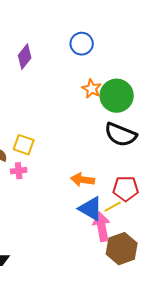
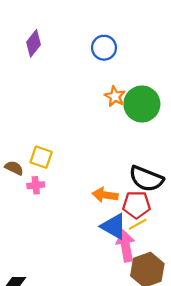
purple diamond: (25, 57) -> (34, 43), moved
black semicircle: (121, 135) -> (146, 179), moved
red pentagon: (126, 189) -> (136, 205), moved

